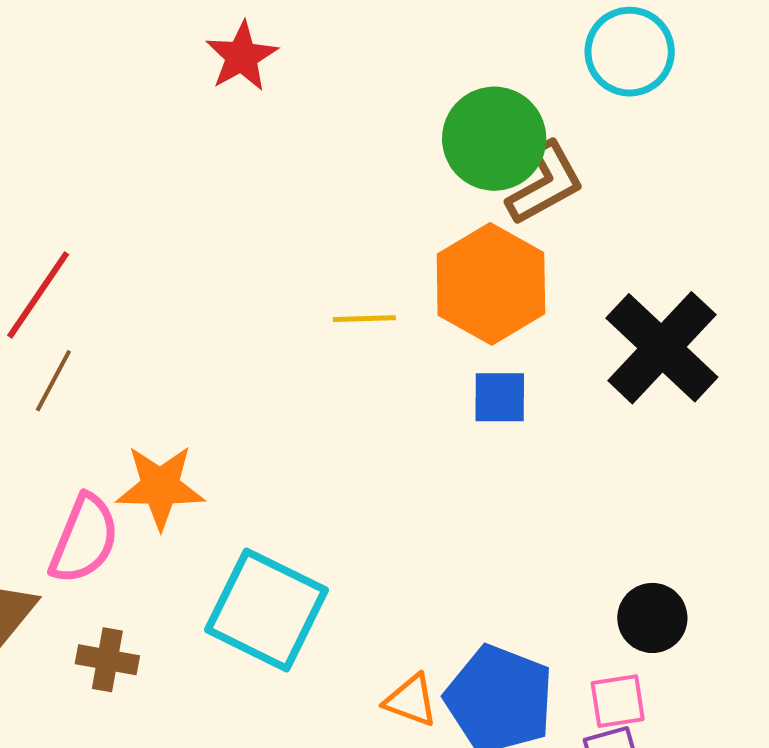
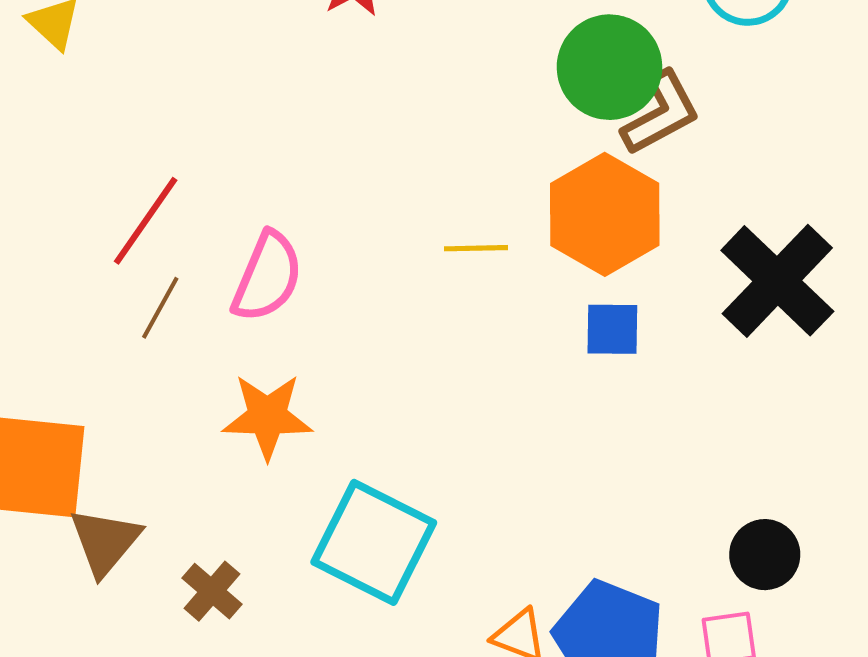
pink semicircle: (84, 539) -> (267, 277), moved
brown cross: (107, 660) -> (212, 591), turned 30

